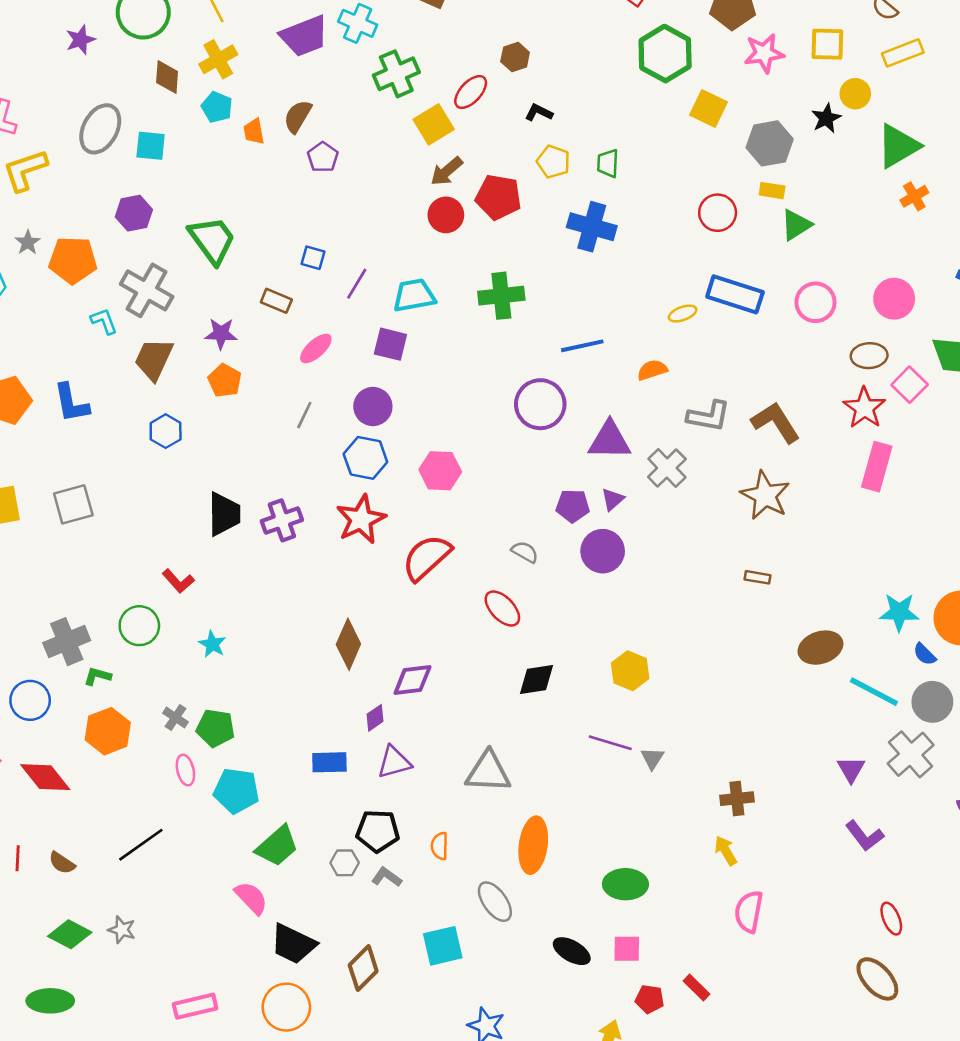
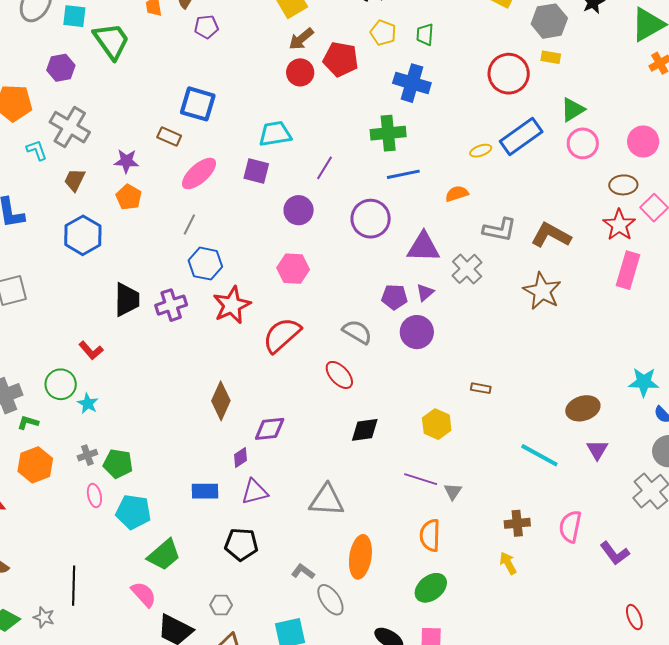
purple pentagon: (323, 157) -> (206, 27), turned 30
red circle: (718, 213) -> (509, 74), size x1.4
green triangle: (796, 225) -> (573, 110), moved
green trapezoid: (212, 240) -> (111, 41), moved
blue square: (313, 258) -> (198, 104), size x1.8
purple line: (357, 284) -> (325, 168), moved
blue rectangle: (735, 294) -> (521, 136), turned -54
green cross: (501, 296) -> (388, 133), moved
pink ellipse: (316, 348) -> (199, 174), size x1.4
brown trapezoid: (154, 359) -> (75, 180), size x0.7
purple circle: (373, 406) -> (299, 210), moved
brown L-shape: (776, 422) -> (551, 235), turned -30
blue hexagon: (166, 431) -> (83, 235), size x1.5
blue hexagon: (365, 458) -> (205, 264), moved
gray semicircle: (525, 552) -> (357, 332), size x1.4
brown rectangle: (757, 577) -> (481, 388), moved
cyan star: (212, 644) -> (88, 403), moved
cyan line: (874, 692) -> (539, 455), moved
gray cross: (176, 717) -> (87, 455), turned 36
purple triangle: (851, 769) -> (597, 450), moved
black line: (141, 845) -> (74, 586), moved, turned -54
orange semicircle: (440, 846) -> (430, 535), moved, size x1.5
gray hexagon: (345, 863) -> (221, 605), moved
gray L-shape: (387, 877) -> (303, 572), moved
green ellipse: (625, 884) -> (431, 588), turned -40
pink semicircle: (749, 912) -> (570, 527), moved

